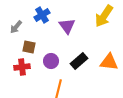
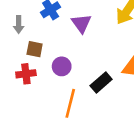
gray arrow: (16, 27) -> (19, 25), turned -40
black rectangle: (79, 61) -> (101, 82), moved

